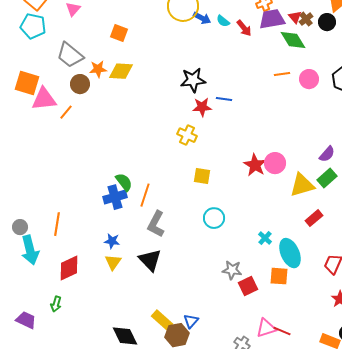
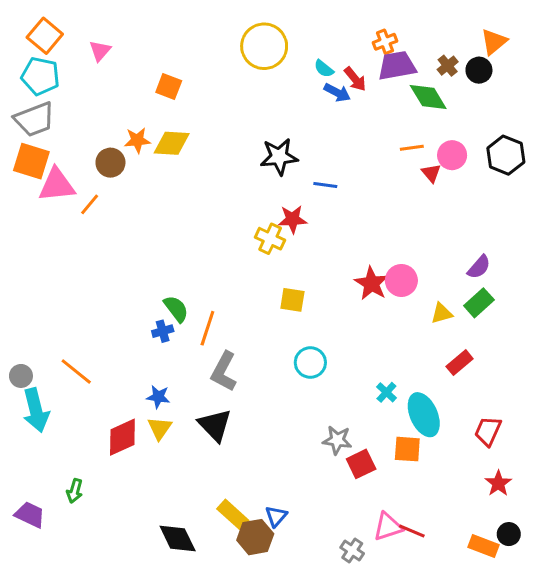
red triangle: (295, 17) -> (431, 173), moved
blue arrow: (202, 18) -> (337, 92), moved
gray trapezoid: (70, 55) -> (34, 119), moved, turned -60
red star: (202, 107) -> (292, 219), moved
yellow triangle: (302, 185) -> (442, 313), size x0.6
blue cross: (115, 197) -> (163, 331), size x0.6
orange line: (57, 224) -> (76, 371), turned -60
red diamond: (69, 268) -> (122, 437), moved

